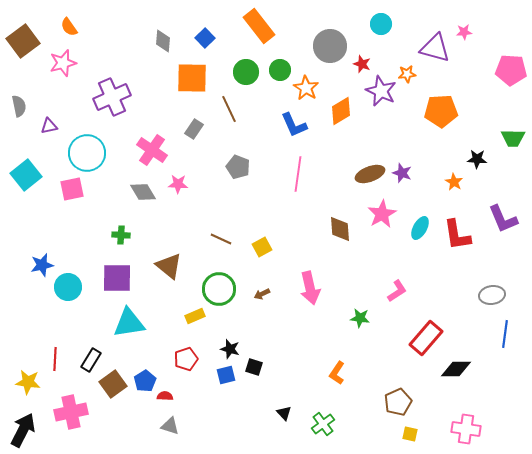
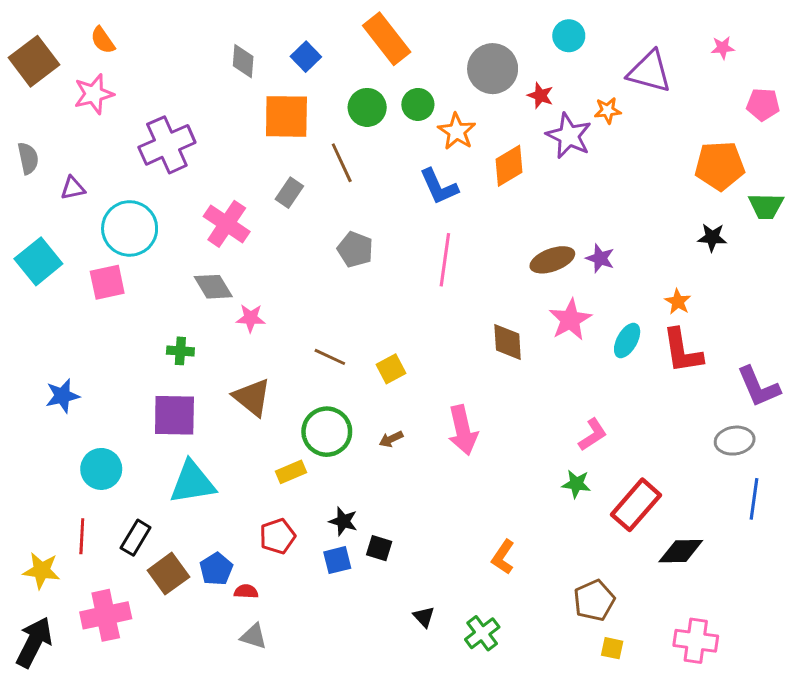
pink star: (464, 32) -> (723, 48), moved
pink pentagon: (511, 70) -> (763, 104), size x0.7
orange pentagon: (441, 111) -> (720, 166), moved
orange star: (454, 182) -> (678, 302), moved
pink star: (178, 184) -> (251, 318), moved
purple L-shape: (503, 219) -> (758, 387), moved
cyan circle: (68, 287) -> (101, 469), moved
green star: (360, 318) -> (576, 484), moved

